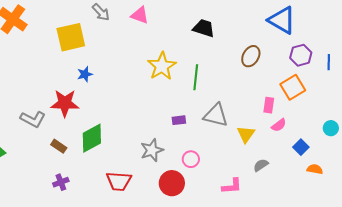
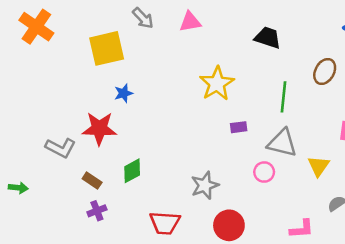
pink triangle: (140, 15) -> (190, 22), turned -30
green line: (196, 77) -> (283, 97), moved
purple rectangle: (179, 120) -> (239, 127), moved
green diamond: (92, 138) -> (132, 171), size x0.7
pink circle: (191, 159) -> (264, 172), moved
purple cross: (61, 182) -> (97, 211), moved

